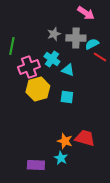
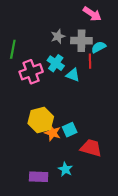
red line: (100, 57) -> (90, 61), moved, turned 56
yellow hexagon: (38, 89) -> (41, 120), moved
cyan square: (67, 97) -> (70, 130), moved, turned -32
orange star: (65, 141) -> (53, 133), moved

